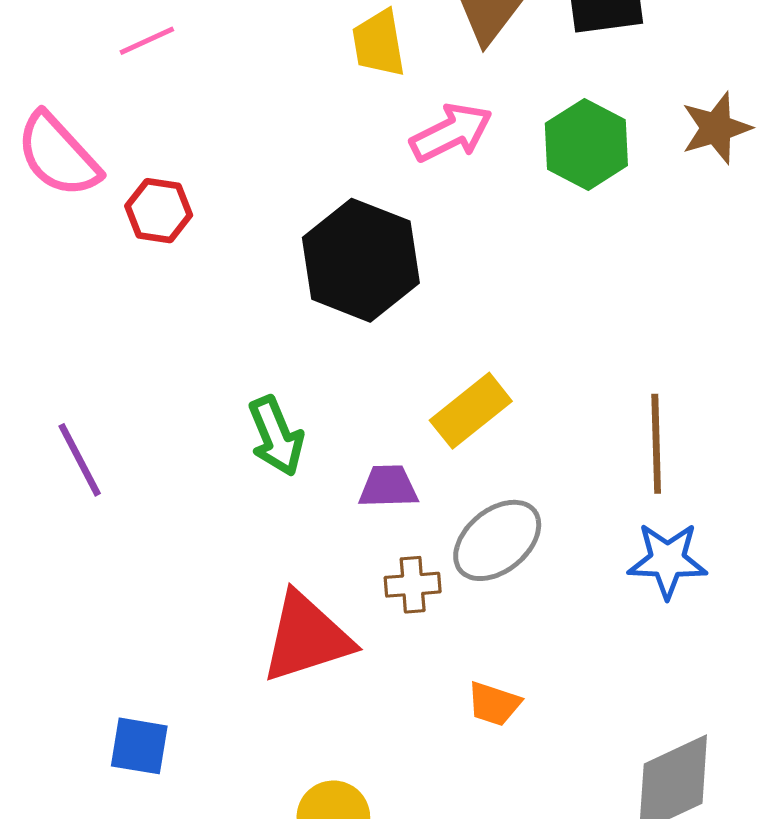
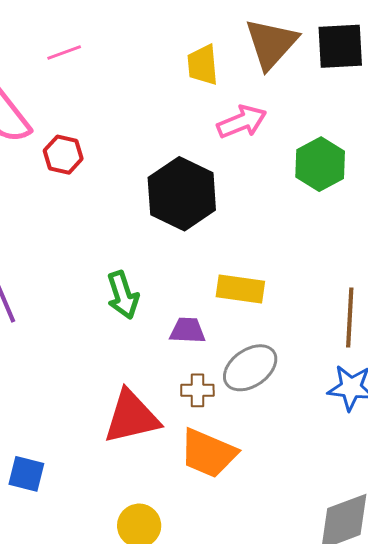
green hexagon: (586, 144) -> (320, 164), moved
yellow rectangle: (471, 411) -> (240, 289), turned 42
orange trapezoid: (494, 704) -> (208, 453), moved, size x1.8

